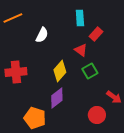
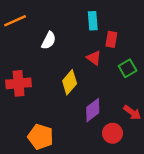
red rectangle: (96, 34) -> (111, 39), turned -32
green square: (90, 71) -> (128, 68), moved
purple diamond: (57, 98) -> (93, 110), moved

